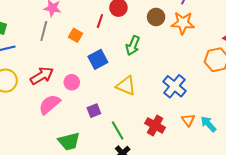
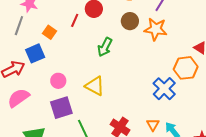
blue square: (98, 59) -> (35, 53), moved
pink circle: (72, 82) -> (58, 81), moved
blue cross: (174, 86) -> (164, 89), moved
purple square: (94, 111) -> (61, 108), size x1.6

